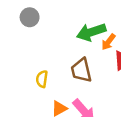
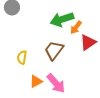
brown trapezoid: (81, 70) -> (54, 50), turned 50

